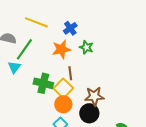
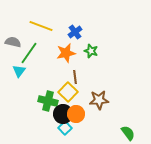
green cross: (43, 83) -> (48, 101), moved
orange circle: (63, 104) -> (76, 114), moved
black circle: (89, 113) -> (63, 114), moved

